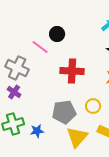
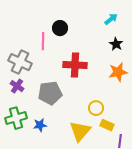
pink line: (40, 47) -> (43, 41), turned 54
yellow circle: (93, 106) -> (96, 108), moved
gray pentagon: (64, 112) -> (50, 93), moved

